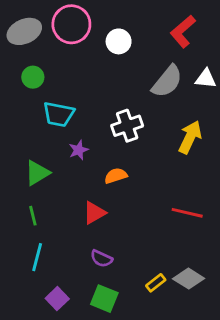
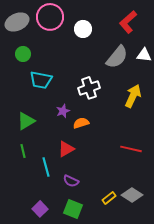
purple star: (79, 150) -> (63, 111), moved
cyan line: (37, 257) -> (46, 167), moved, turned -30

